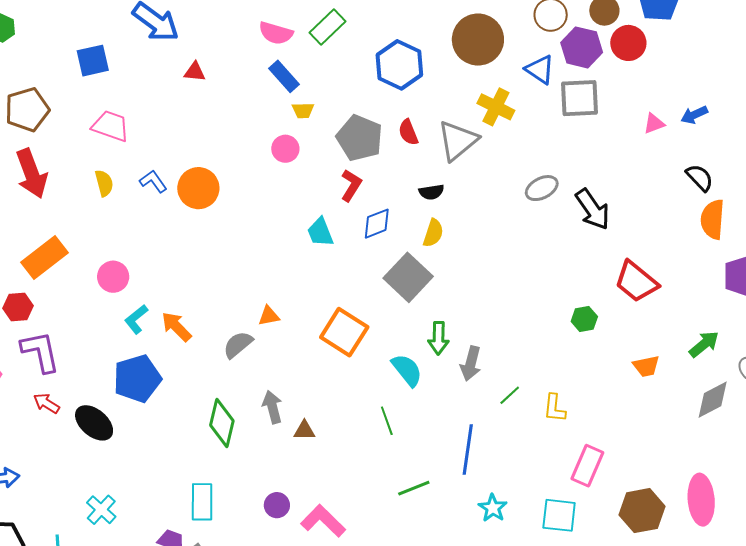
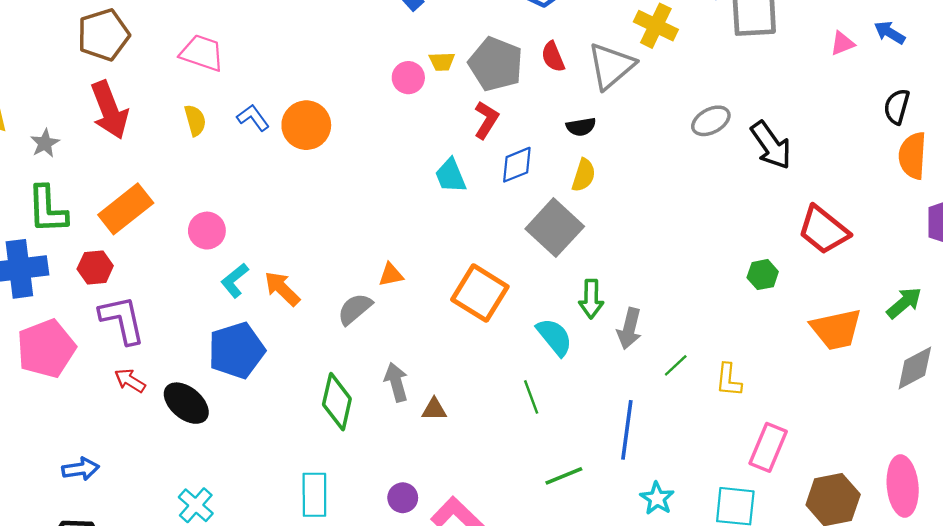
yellow trapezoid: (303, 110) -> (442, 61), moved
blue arrow: (694, 115) -> (890, 33), turned 56
black semicircle: (700, 178) -> (897, 107), turned -120
orange trapezoid: (646, 366) -> (836, 329), size x1.6

